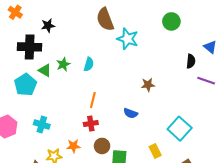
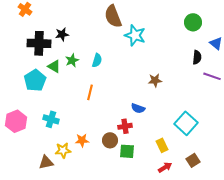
green circle: (171, 21) -> (193, 22), moved
black star: (48, 26) -> (62, 34), moved
orange line: (93, 100) -> (90, 92), moved
red cross: (91, 123) -> (125, 126), moved

